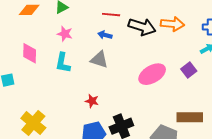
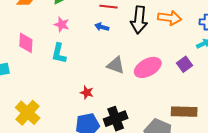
black arrow: (142, 27) -> (139, 20), turned 76
gray triangle: (99, 60) -> (116, 65), moved

